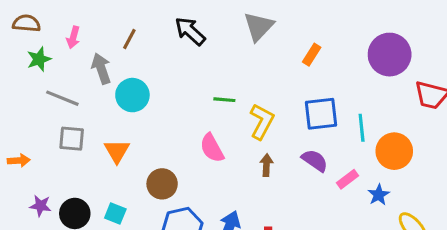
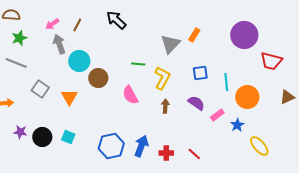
gray triangle: (259, 26) -> (170, 44), moved
pink arrow: (73, 37) -> (52, 24), moved, turned 40
gray line: (62, 98) -> (16, 63), moved
blue square: (321, 114) -> (200, 73), size x0.7
gray square: (72, 139) -> (40, 89), turned 30
brown circle: (162, 184) -> (98, 78), moved

